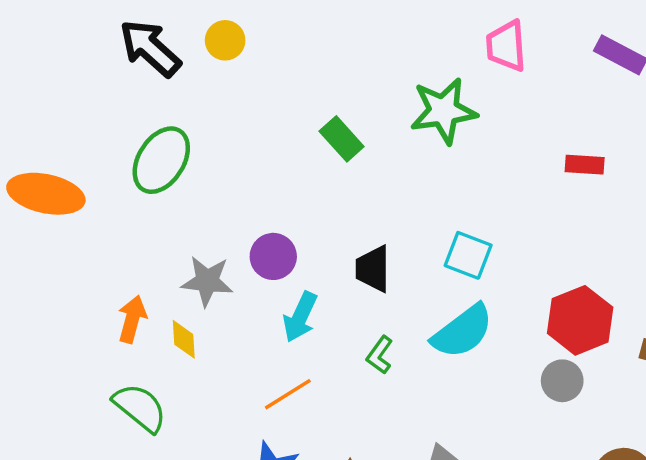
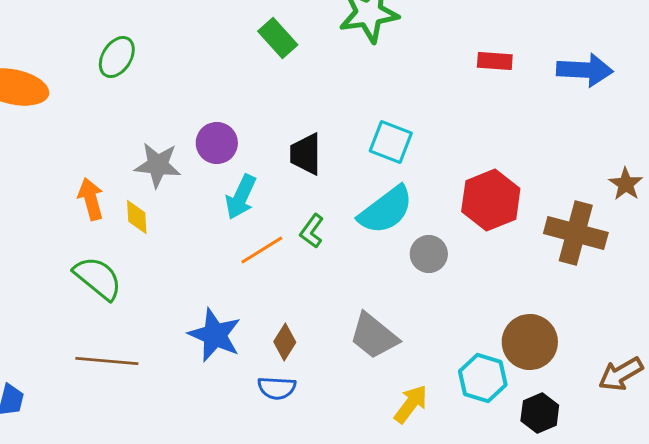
green ellipse: (161, 160) -> (117, 57), size x0.7
orange arrow: (132, 319) -> (91, 199), turned -30
gray circle: (562, 381) -> (429, 254), moved
orange line: (288, 394) -> (262, 250), moved

